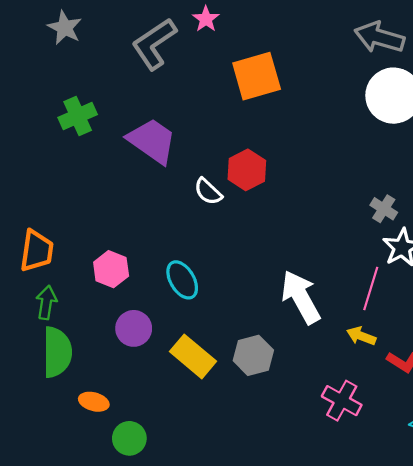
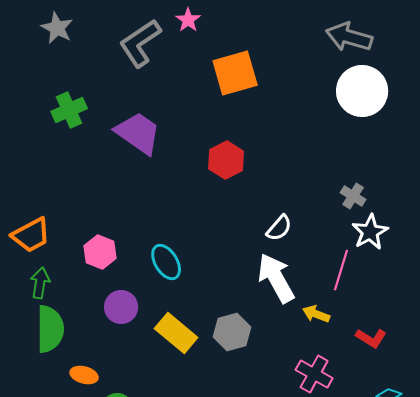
white semicircle: (208, 191) -> (279, 228), moved, turned -92
orange trapezoid: (37, 251) -> (31, 235), turned 54
yellow arrow: (361, 336) -> (316, 314), moved

